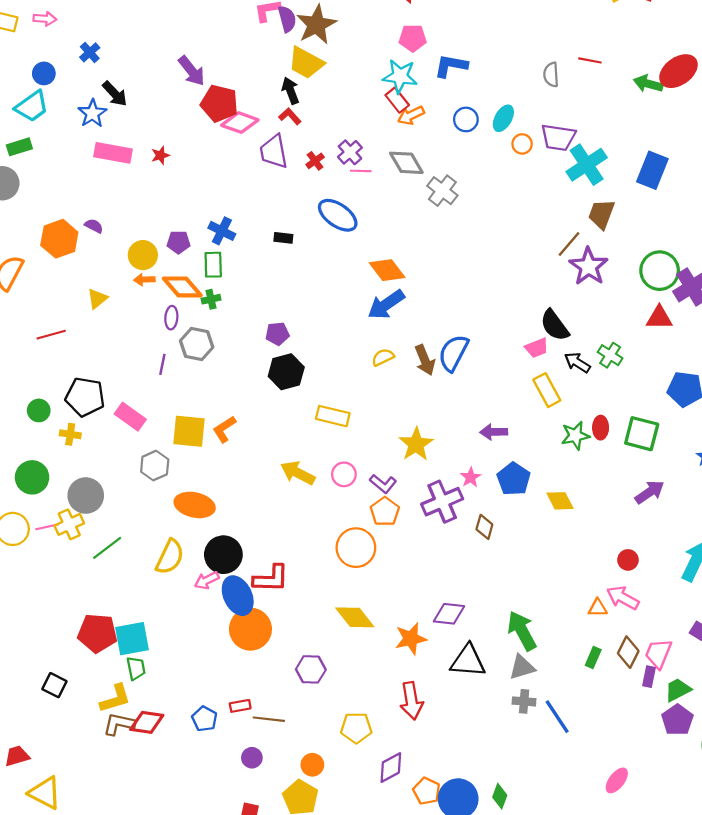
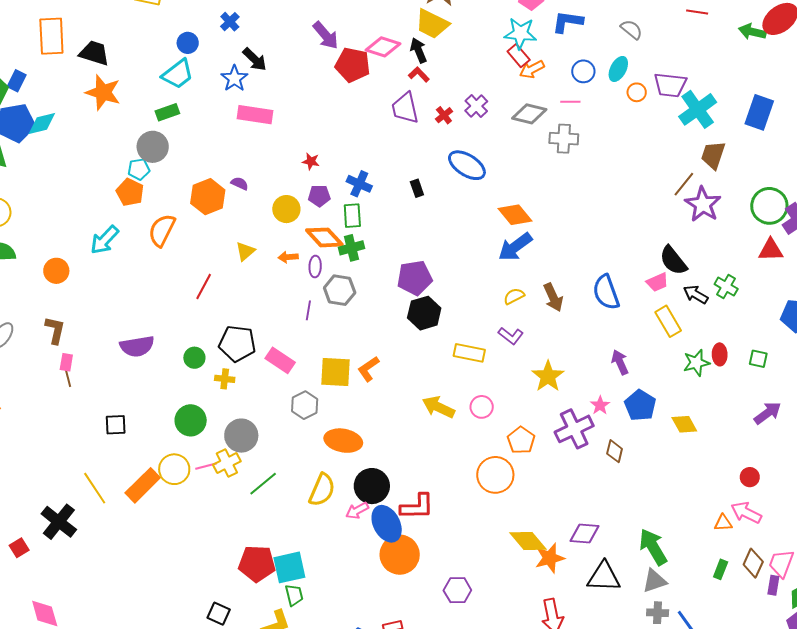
gray semicircle: (551, 75) -> (632, 29), moved, turned 135
pink diamond: (240, 123) -> (383, 47), moved
red star: (160, 155) -> (311, 161), moved, turned 30
gray diamond: (406, 163) -> (529, 114), turned -44
pink line: (361, 171) -> (570, 102), moved
gray cross: (442, 191) -> (564, 139), turned -32
black rectangle: (283, 238) -> (417, 188), turned 66
orange arrow: (144, 280) -> (288, 257), moved
green cross: (211, 299) -> (351, 248), size x1.4
purple pentagon: (277, 334) -> (415, 278), size x1.6
red line: (51, 335) -> (204, 286), turned -44
blue semicircle: (453, 353) -> (606, 292), moved, turned -45
purple arrow: (494, 432) -> (620, 362), turned 70
green square: (642, 434) -> (758, 359), size x0.6
purple L-shape: (383, 484) -> (511, 336), moved
yellow diamond: (355, 617) -> (528, 541), moved

